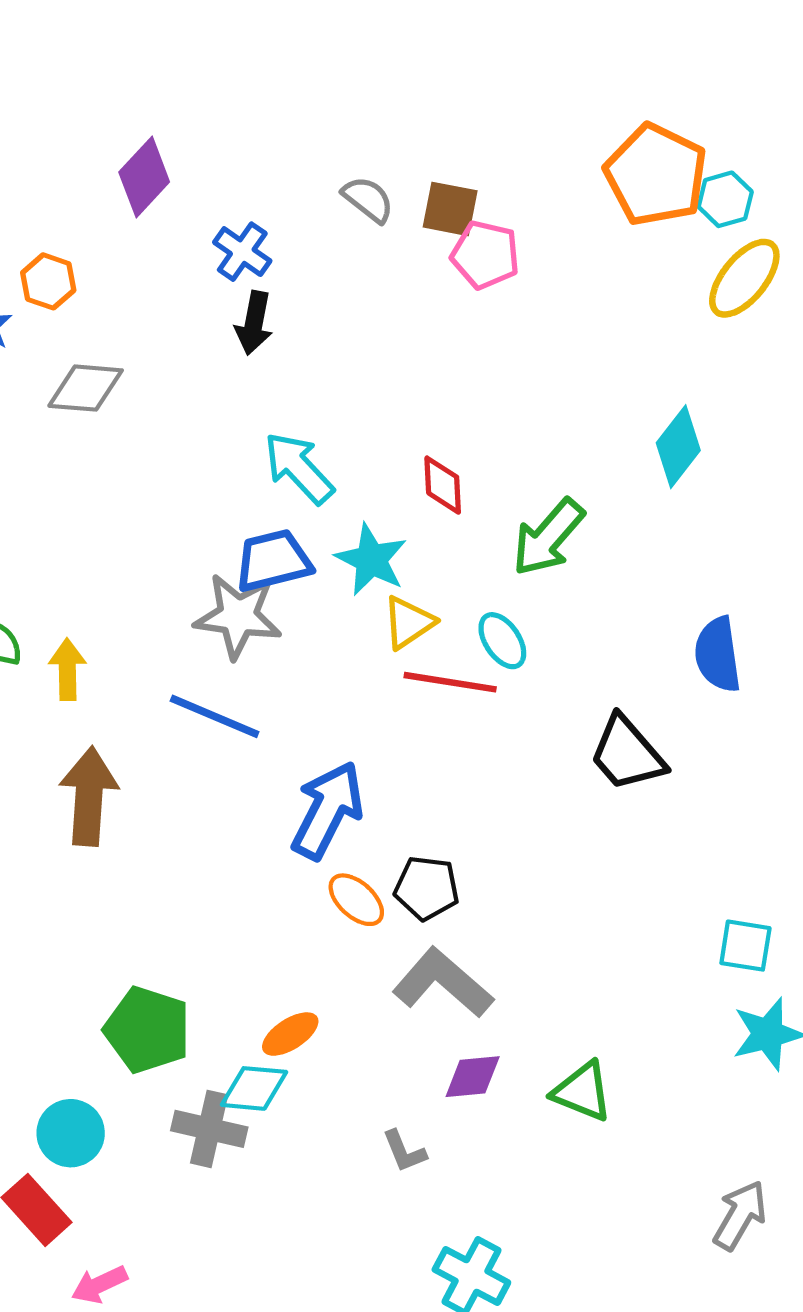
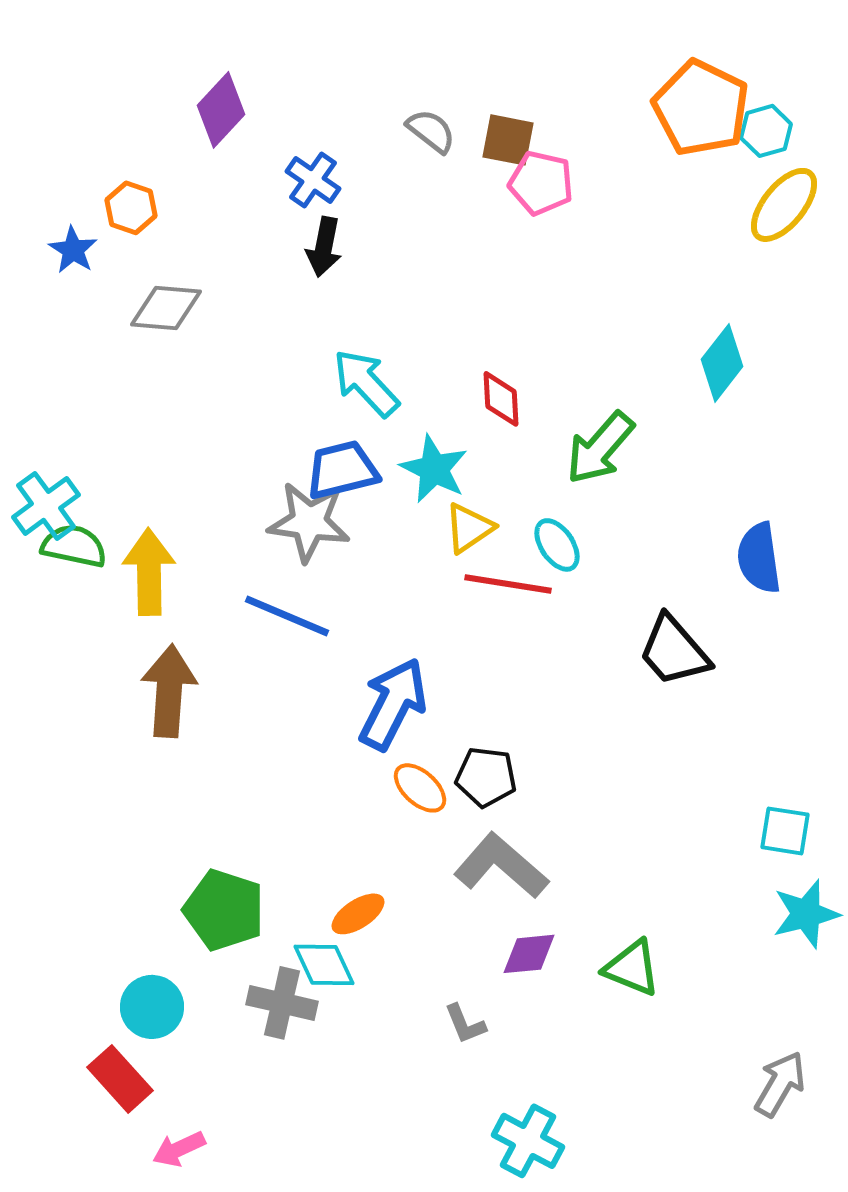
yellow arrow: (67, 669) -> (149, 572), size x1.5
cyan diamond: (254, 1088) -> (324, 965), turned 60

